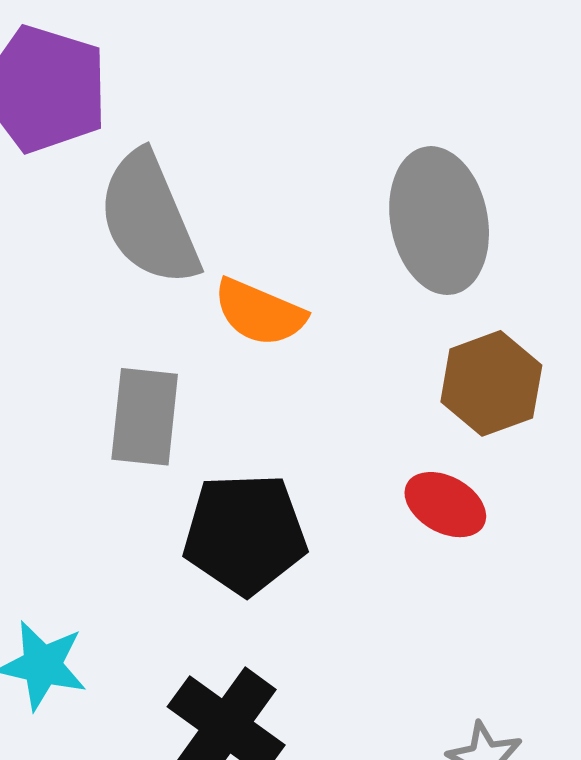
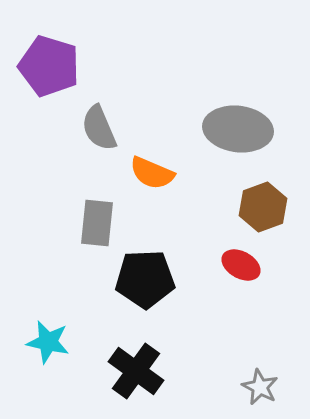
gray semicircle: (149, 218) -> (99, 128), size x0.7
gray ellipse: (439, 221) -> (238, 129), turned -72

